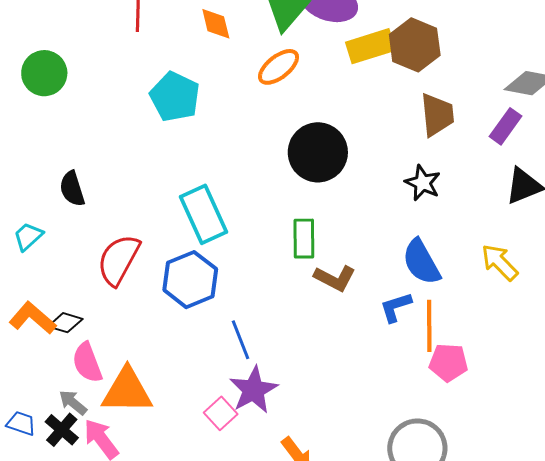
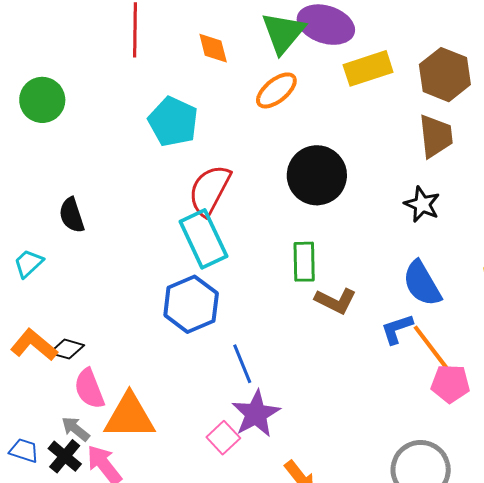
brown hexagon: (415, 45) -> (445, 75), moved
red semicircle: (119, 260) -> (210, 190), moved
orange line: (429, 326) -> (431, 347), turned -36

